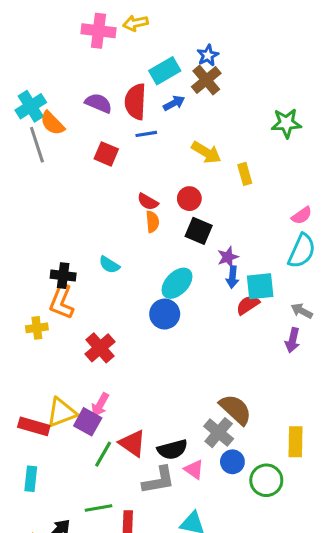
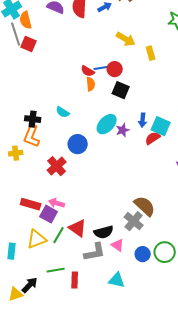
orange semicircle: (52, 123) -> (26, 20), turned 30
blue line: (146, 134) -> (101, 68), moved
red square: (106, 154) -> (29, 44), moved
purple star: (228, 257) -> (123, 130), moved
cyan square: (260, 286) -> (161, 126), turned 30
blue circle: (165, 314) -> (78, 144), moved
pink arrow: (100, 405) -> (57, 203), turned 77
yellow triangle: (62, 413) -> (37, 239), moved
red rectangle: (34, 426) -> (31, 204), moved
blue circle: (232, 462) -> (143, 254), moved

